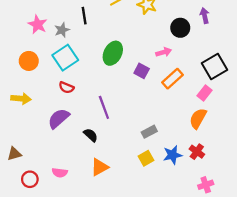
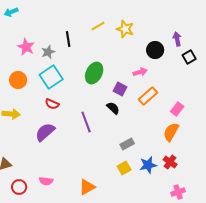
black square: (215, 66) -> (189, 57), moved, size x0.6
black semicircle: (91, 135) -> (113, 108), moved
orange triangle: (100, 167) -> (87, 187), moved

